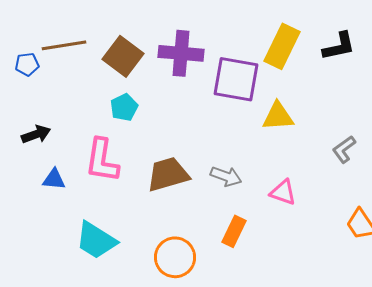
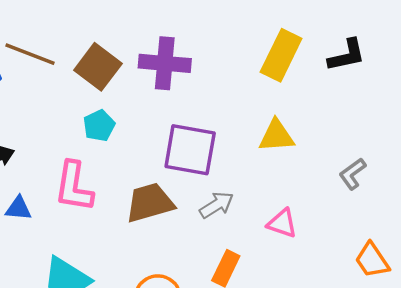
brown line: (64, 45) -> (30, 54), turned 30
purple square: (236, 79) -> (190, 150), moved
gray arrow: (226, 176) -> (217, 205), turned -52

